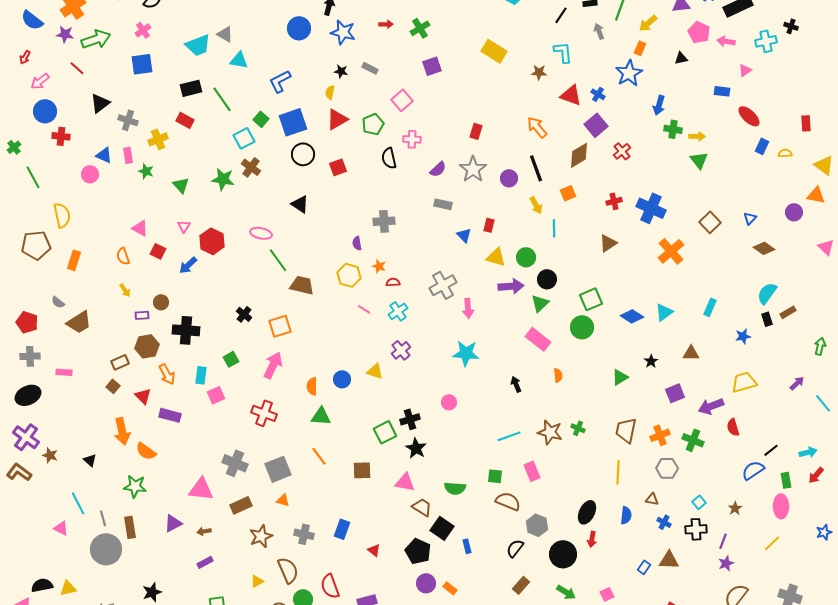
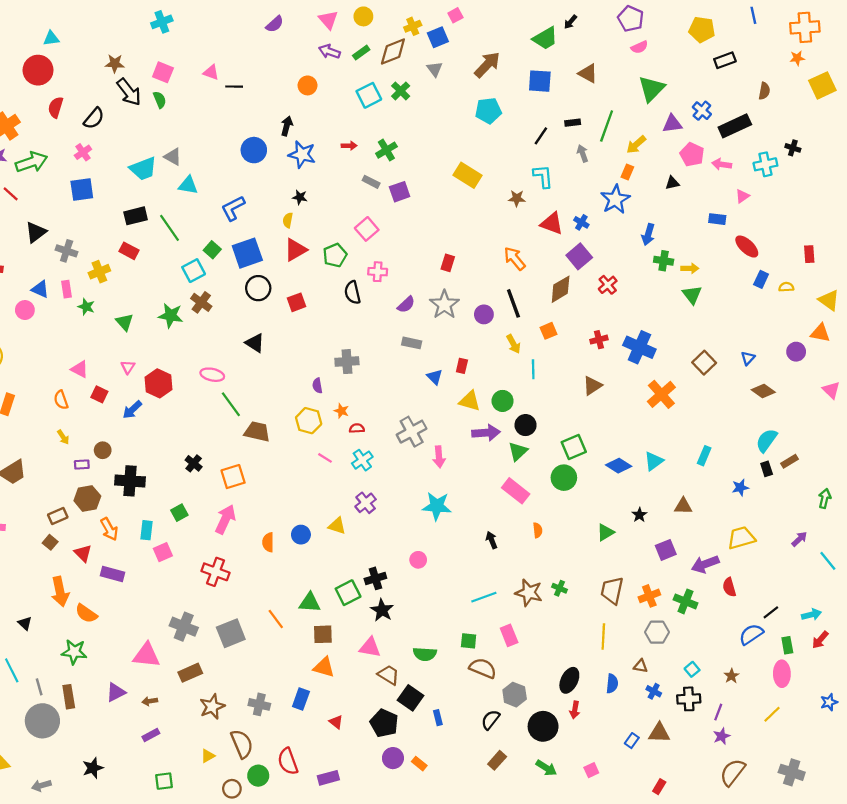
gray rectangle: (370, 68) -> (371, 182), moved
green triangle: (321, 416) -> (310, 603), moved
orange triangle: (283, 500) -> (324, 667), moved, size x1.5

